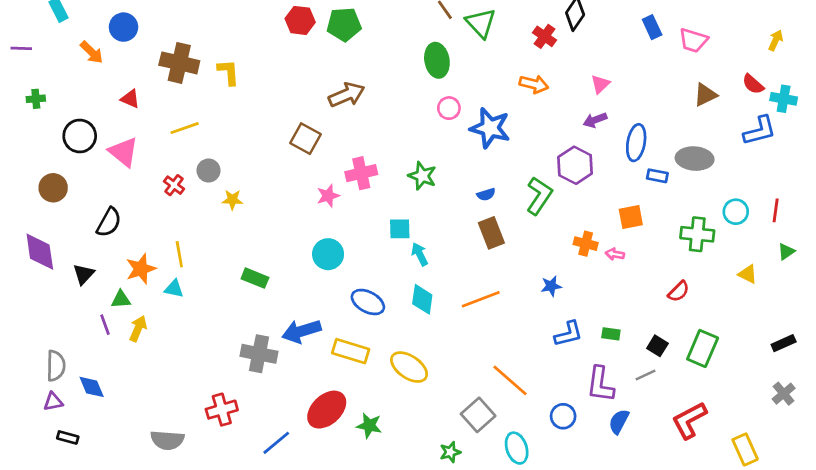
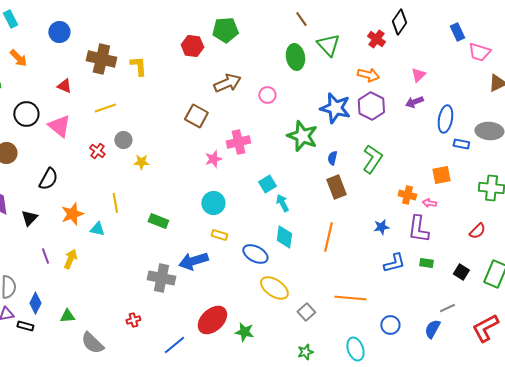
red hexagon: (300, 20) -> (192, 46), moved
green triangle: (481, 23) -> (328, 45), moved
pink trapezoid: (693, 40) -> (479, 52), moved
orange arrow: (92, 52) -> (18, 58), moved
pink circle: (449, 108) -> (267, 95), moved
purple hexagon: (575, 165) -> (371, 106), moved
green star: (422, 176) -> (302, 136), moved, size x1.4
blue semicircle: (486, 194) -> (332, 158), turned 120
cyan square: (400, 229) -> (267, 184), turned -30
yellow line: (179, 254) -> (115, 203), moved
green triangle: (121, 299) -> (67, 316), moved
orange line: (481, 299) -> (328, 237), turned -56
blue ellipse: (368, 302) -> (255, 254), moved
yellow rectangle: (351, 351) -> (219, 235), moved, size x0.6
gray line: (645, 375) -> (447, 308), moved
orange line: (510, 380) -> (350, 298), turned -36
purple L-shape: (600, 384) -> (418, 229), moved
blue diamond: (92, 387) -> (35, 303), turned 50
red cross: (222, 410) -> (133, 320), size x0.6
gray square: (478, 415) -> (306, 312), moved, size x0.7
black rectangle: (68, 437) -> (25, 326), moved
gray semicircle: (167, 440) -> (92, 343), turned 40

